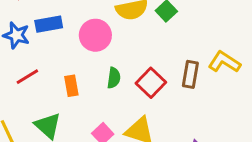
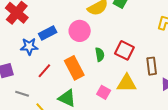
brown rectangle: (190, 74) -> (152, 66), moved
orange rectangle: (71, 86) -> (74, 68), size x1.6

